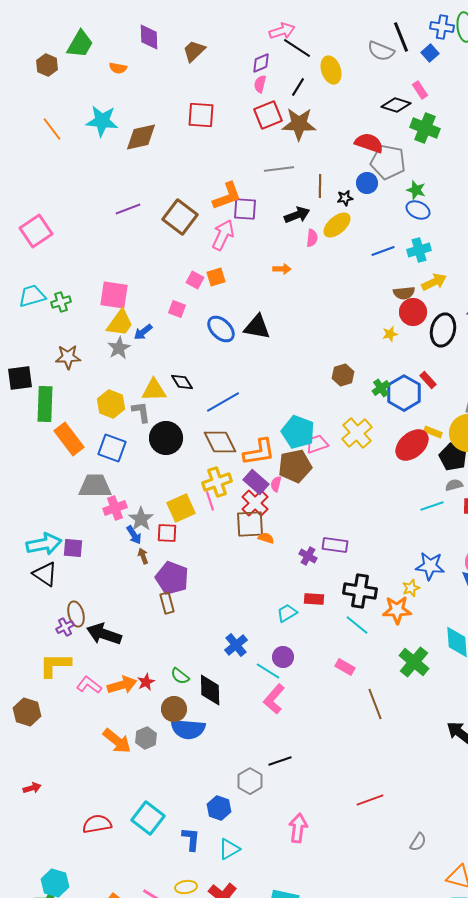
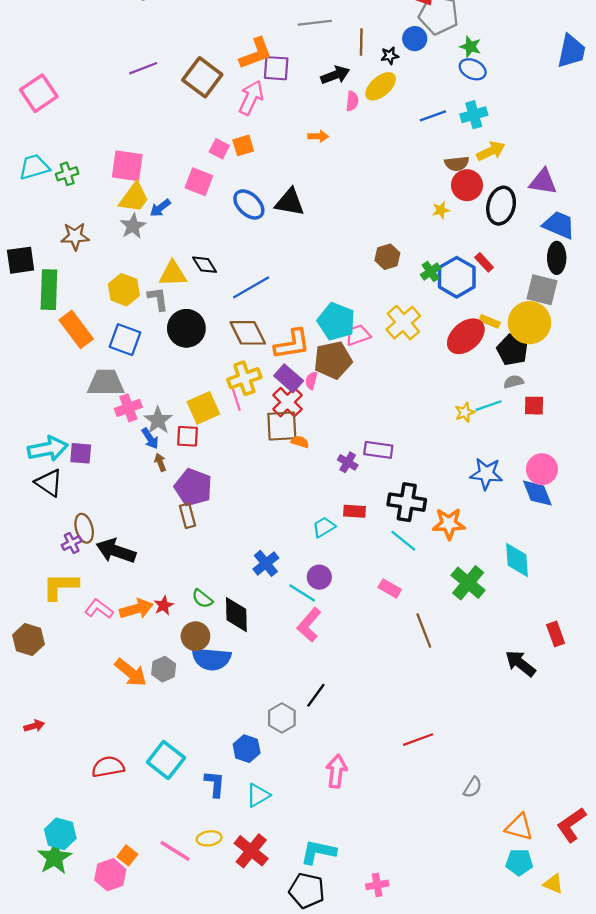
pink square: (177, 309) -> (199, 182), size x1.4
yellow star: (411, 588) -> (465, 412), moved
black line: (280, 761) -> (316, 695), turned -35

